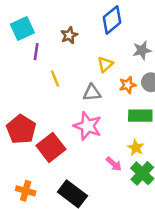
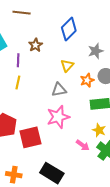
purple line: (36, 52) -> (18, 60), moved
yellow line: (55, 78) -> (18, 82), moved, turned 40
pink star: (88, 126) -> (58, 117), turned -30
red square: (51, 147) -> (30, 137), turned 30

